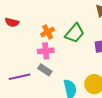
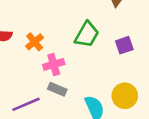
orange cross: (48, 32) -> (35, 42), moved

